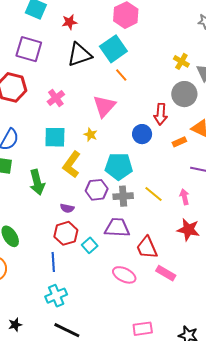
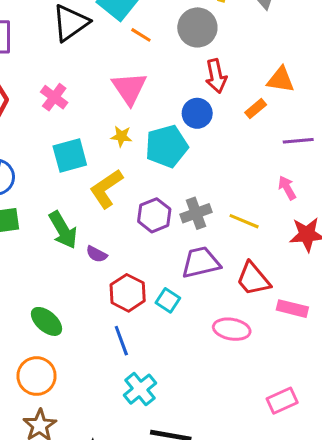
gray circle: (184, 94) -> (197, 27), moved
yellow L-shape: (72, 164) -> (106, 189), turned 36
cyan pentagon: (119, 166) -> (167, 146), moved
yellow line: (154, 194) -> (244, 221), moved
purple semicircle: (67, 208) -> (97, 254), moved, turned 32

